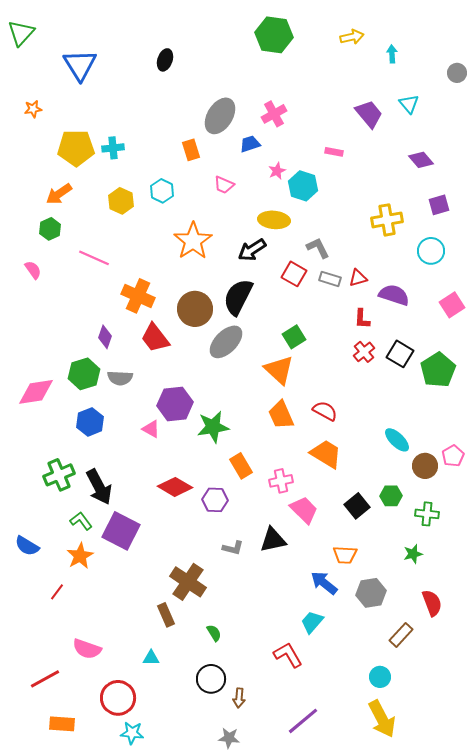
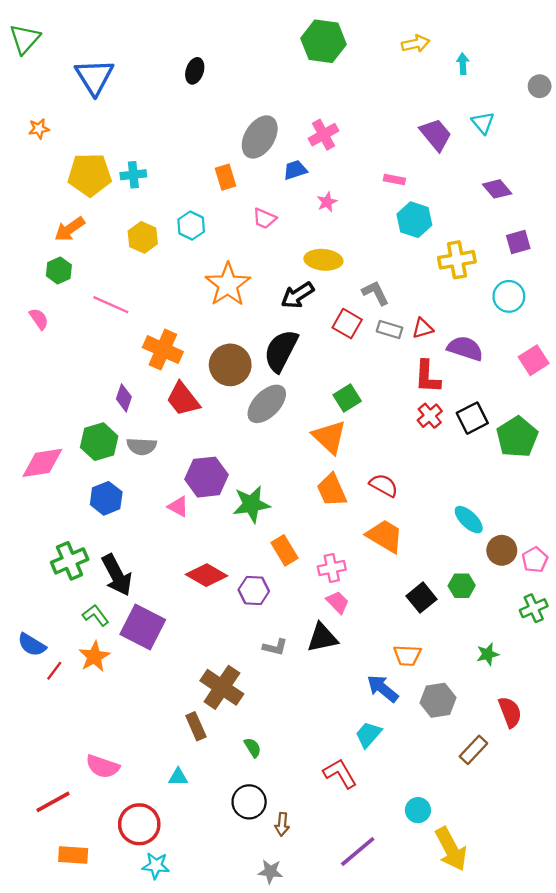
cyan hexagon: (303, 186) -> (414, 220), moved
red L-shape: (362, 319) -> (427, 377), size x1.4
black square: (400, 354) -> (472, 418), turned 32
pink pentagon: (453, 456) -> (535, 560), moved
pink trapezoid: (304, 510) -> (338, 602), moved, size x0.7
green cross: (427, 514) -> (534, 608), moved, turned -30
red line: (57, 592) -> (54, 671), moved
cyan circle: (380, 677) -> (418, 810), moved

